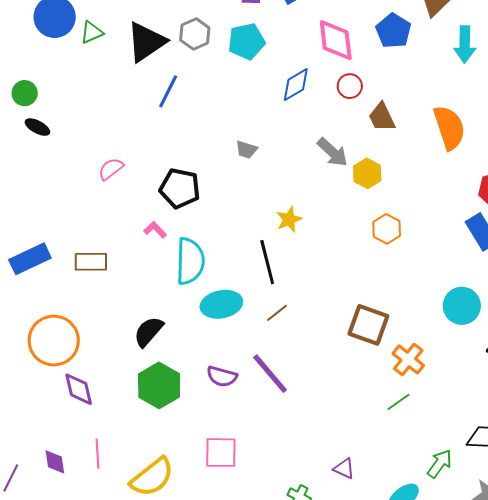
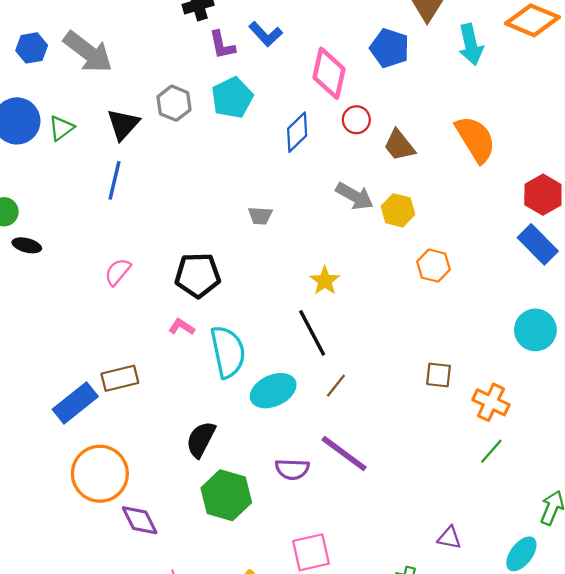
pink diamond: (336, 40) -> (329, 73), turned 33
black triangle: (146, 42) -> (123, 124), size x0.7
blue line: (168, 91) -> (114, 180), moved
blue rectangle: (30, 259) -> (75, 403), moved
brown square: (368, 325) -> (439, 375), size x0.6

